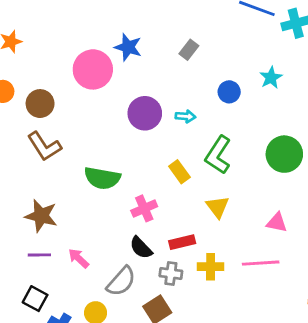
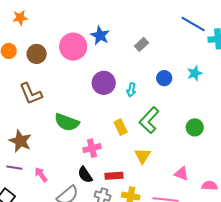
brown circle: (40, 104) -> (37, 54), moved
cyan arrow: (185, 116) -> (131, 90), turned 88
green circle: (284, 154) -> (195, 127), size x0.7

